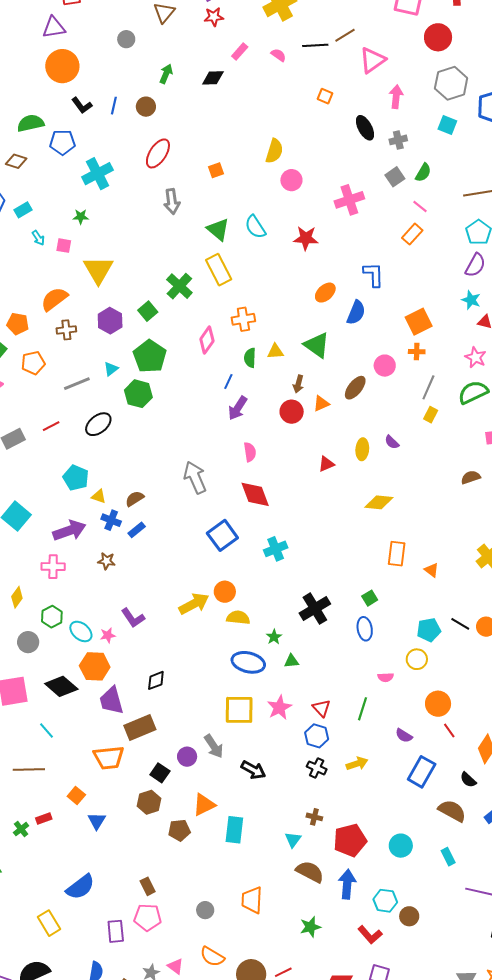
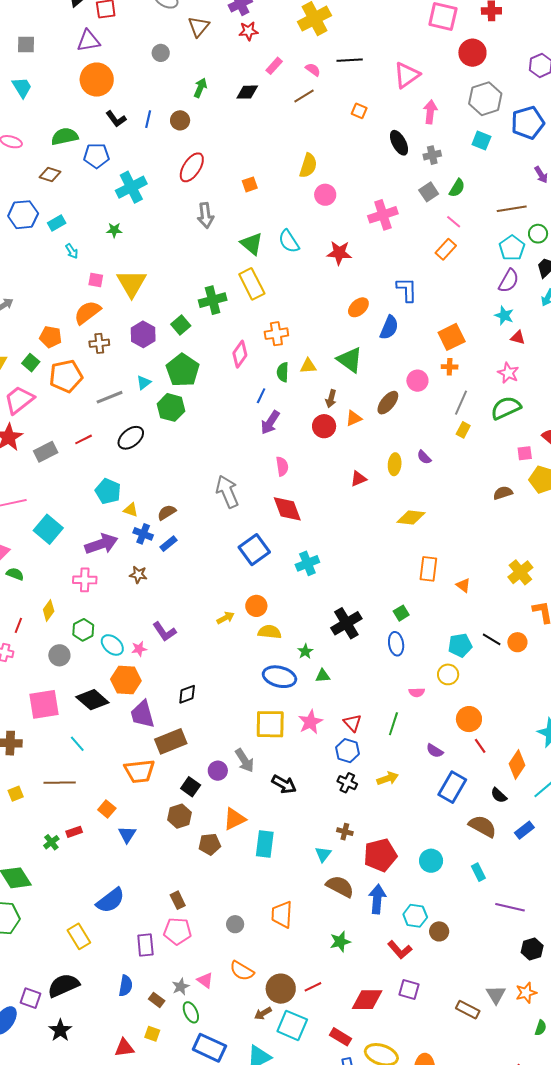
brown line: (345, 35) -> (304, 96), moved
pink square: (64, 246) -> (96, 280), moved
green cross: (179, 286) -> (213, 300), turned 32
orange pentagon: (33, 363) -> (66, 376), size x1.4
yellow arrow: (194, 604) -> (225, 618), size x0.6

